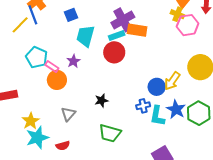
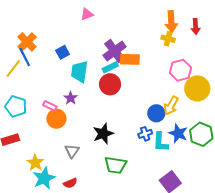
pink hexagon: (188, 25) -> (180, 70), moved
cyan pentagon: (37, 57) -> (16, 106), moved
black star: (101, 101) -> (103, 134), size x1.5

